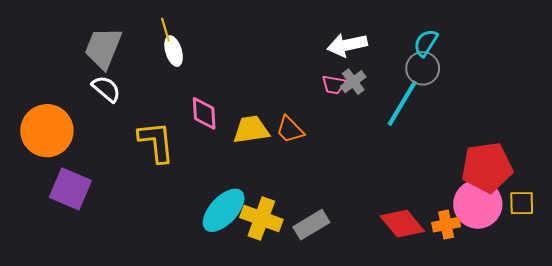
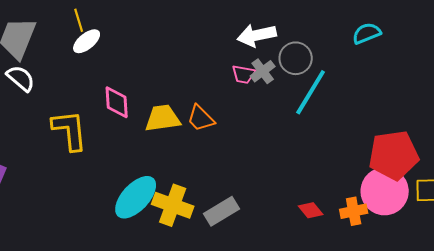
cyan semicircle: (426, 43) -> (367, 33), moved, turned 36
white ellipse: (174, 51) -> (87, 41), turned 68
gray circle: (423, 68) -> (296, 58), moved
red diamond: (402, 224) -> (311, 210), size x0.6

